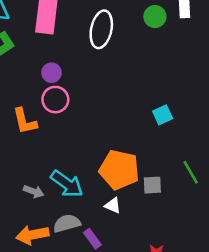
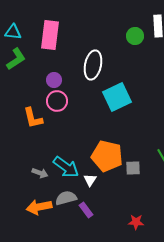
white ellipse: (101, 29) -> (93, 65), moved
cyan square: (163, 115) -> (117, 97), moved, size x1.8
white triangle: (113, 205) -> (90, 180), moved, turned 40

